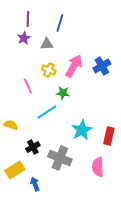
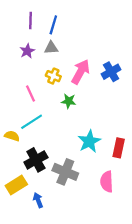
blue line: (60, 23) -> (53, 25), moved
purple star: (24, 38) -> (27, 51), moved
cyan line: (47, 112) -> (32, 122), moved
black cross: (33, 147) -> (36, 160), size x1.5

